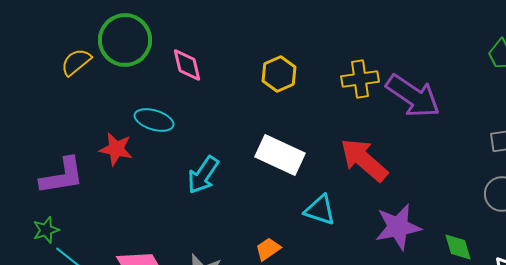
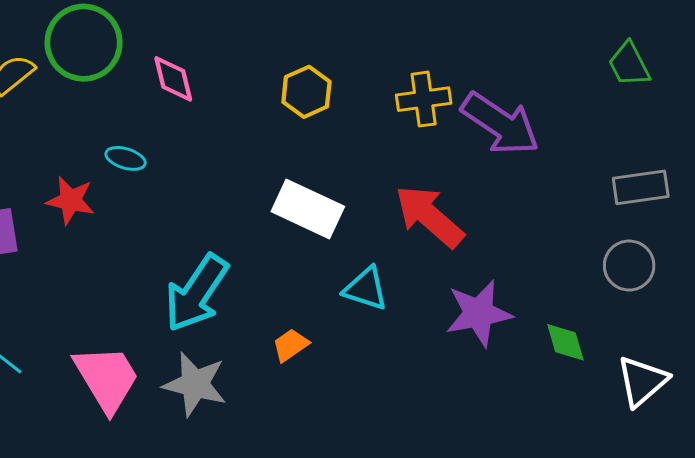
cyan ellipse: (154, 120) -> (126, 158), size x0.7
cyan arrow: (203, 175) -> (196, 293), moved, size x1.4

